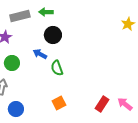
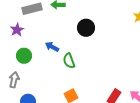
black circle: (53, 35) -> (86, 28), moved

